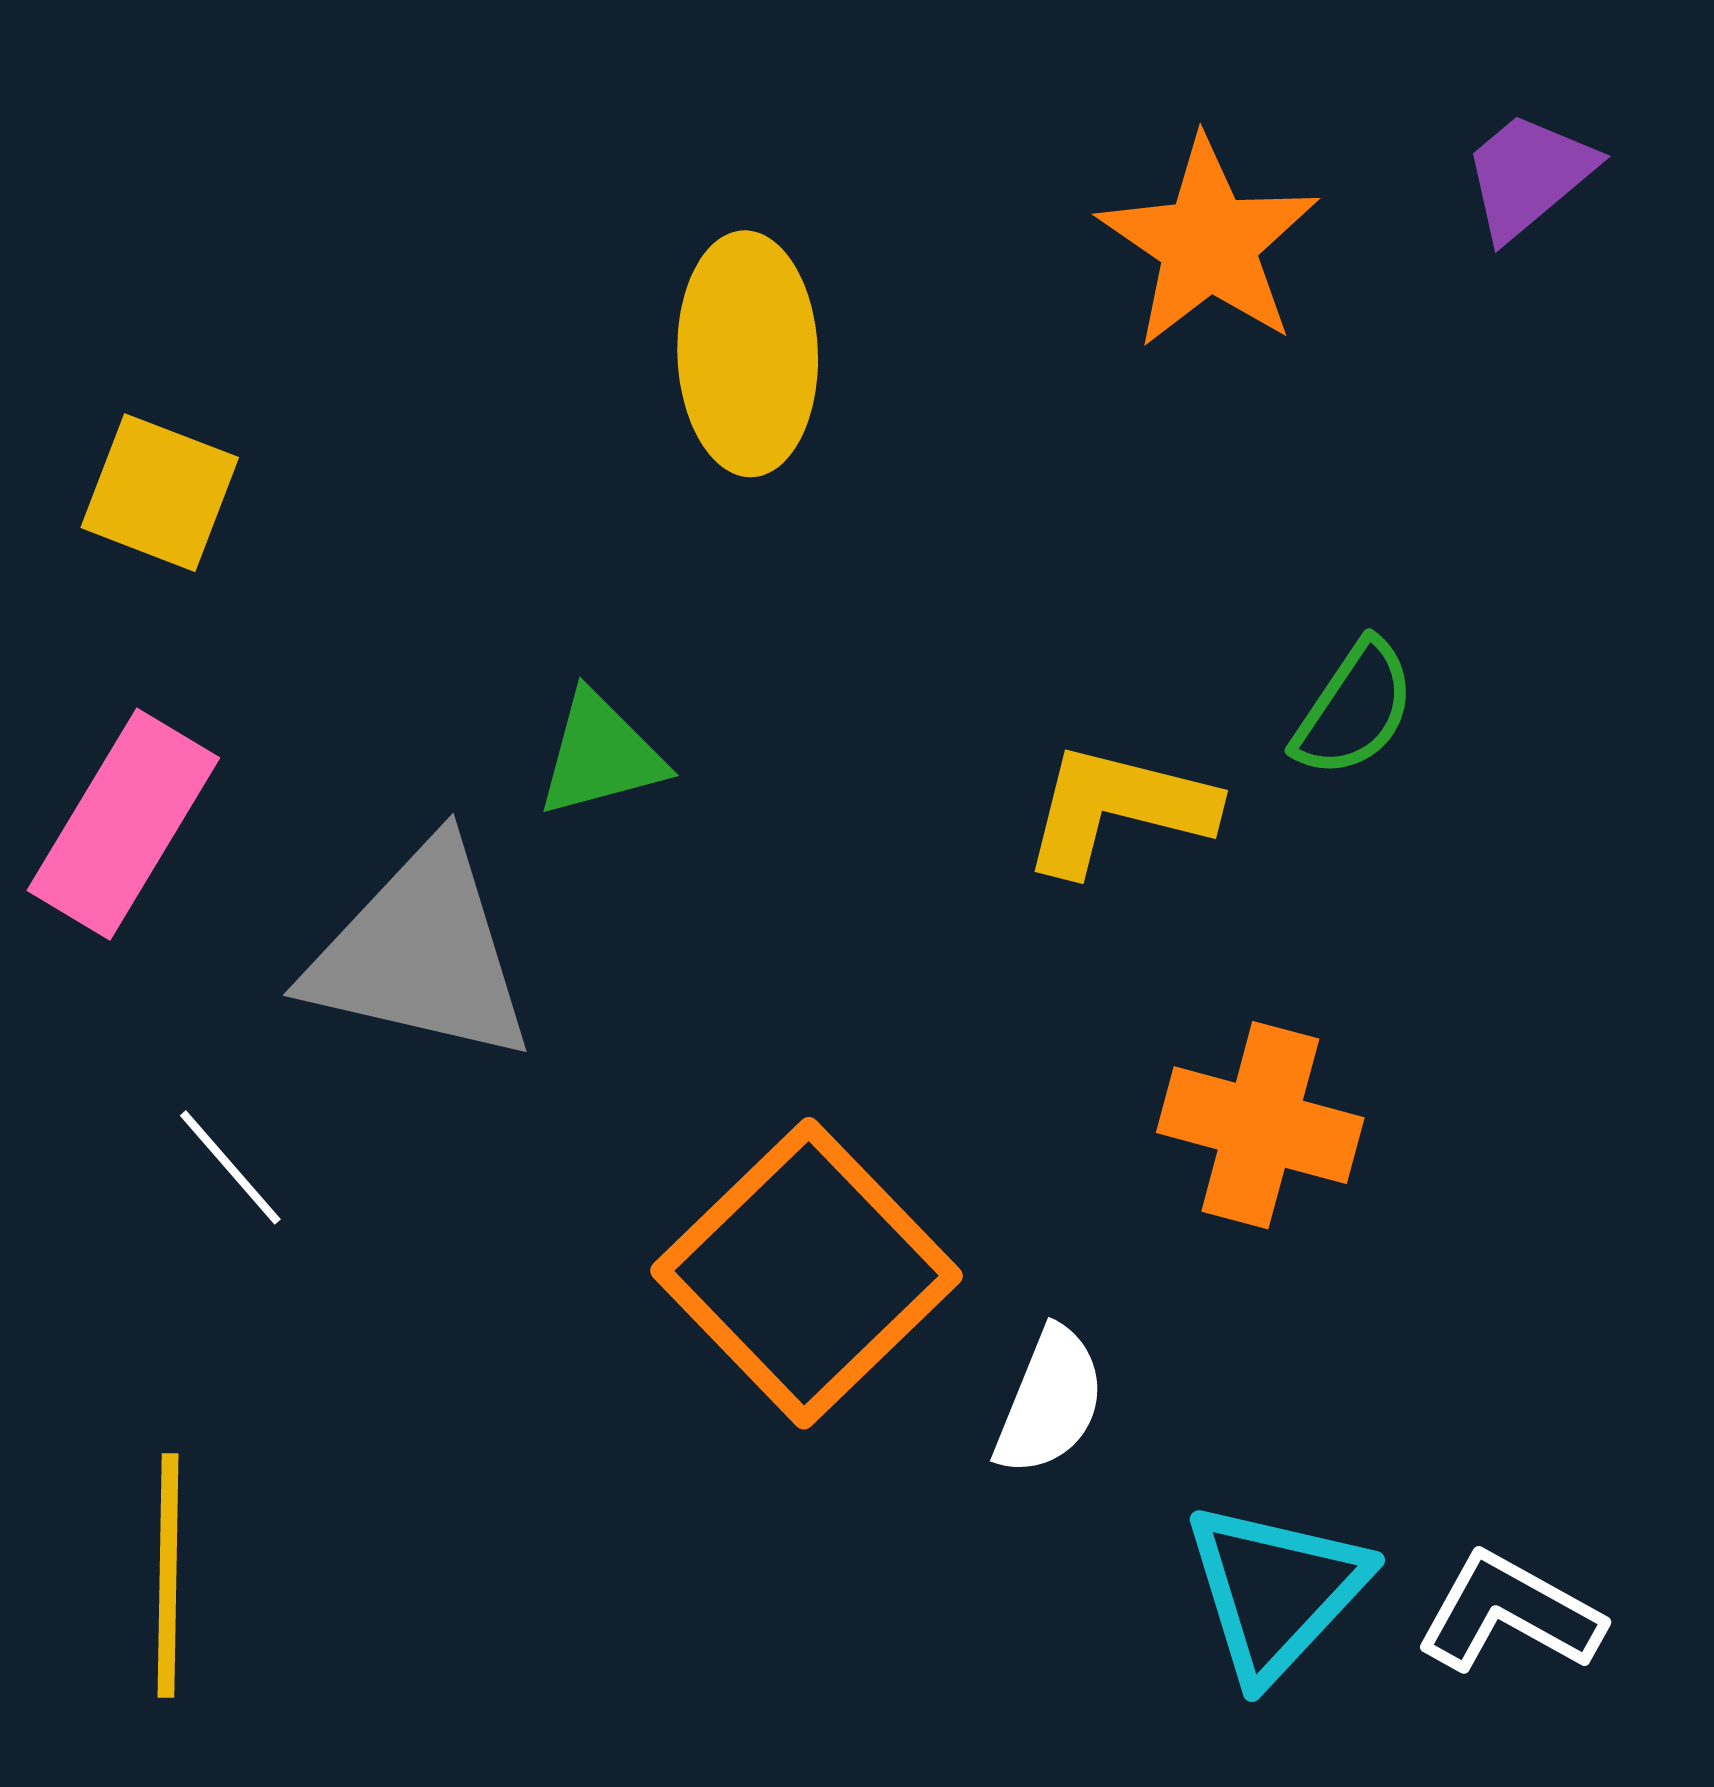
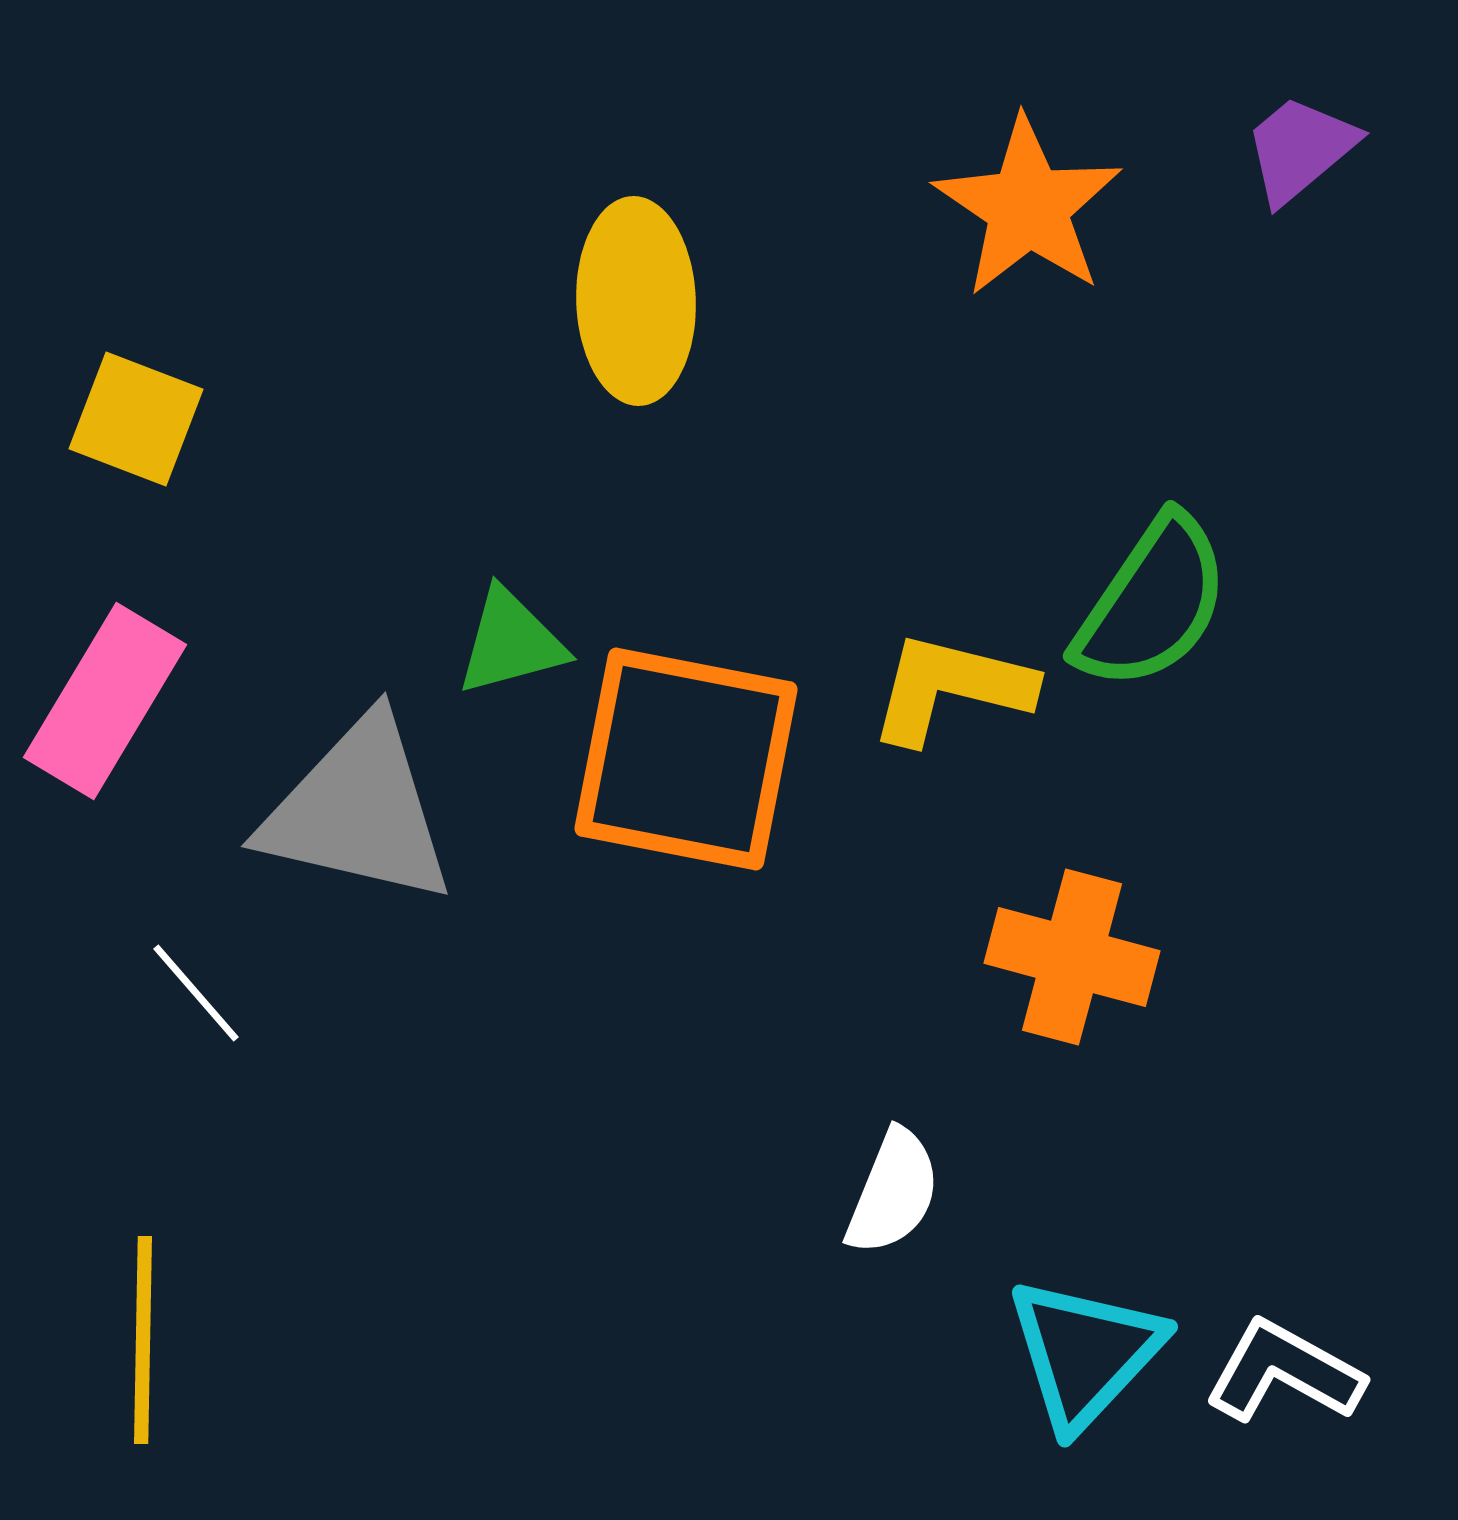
green semicircle: (1354, 709) -> (1152, 603), size x1.5
orange square: (806, 1273) -> (686, 759), moved, turned -35

